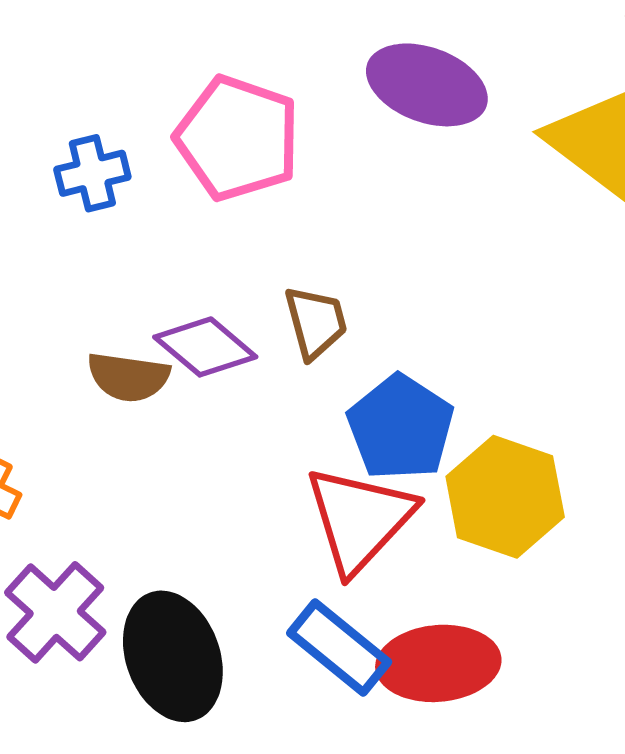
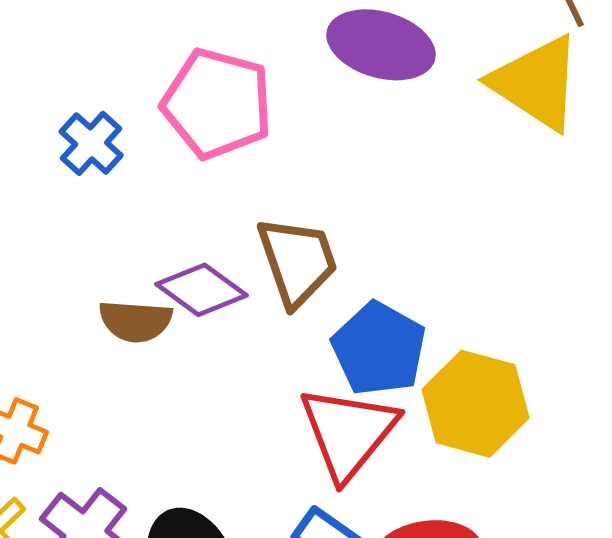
blue cross: (92, 173) -> (91, 143), turned -30
brown trapezoid: (316, 322) -> (297, 261), size x1.4

